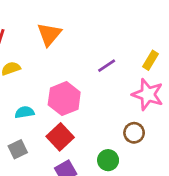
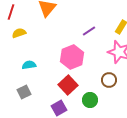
pink hexagon: (64, 99) -> (72, 57), moved
red square: (60, 137) -> (68, 85), moved

